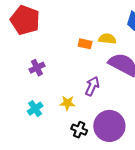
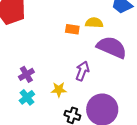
purple cross: (37, 68) -> (26, 74), moved

